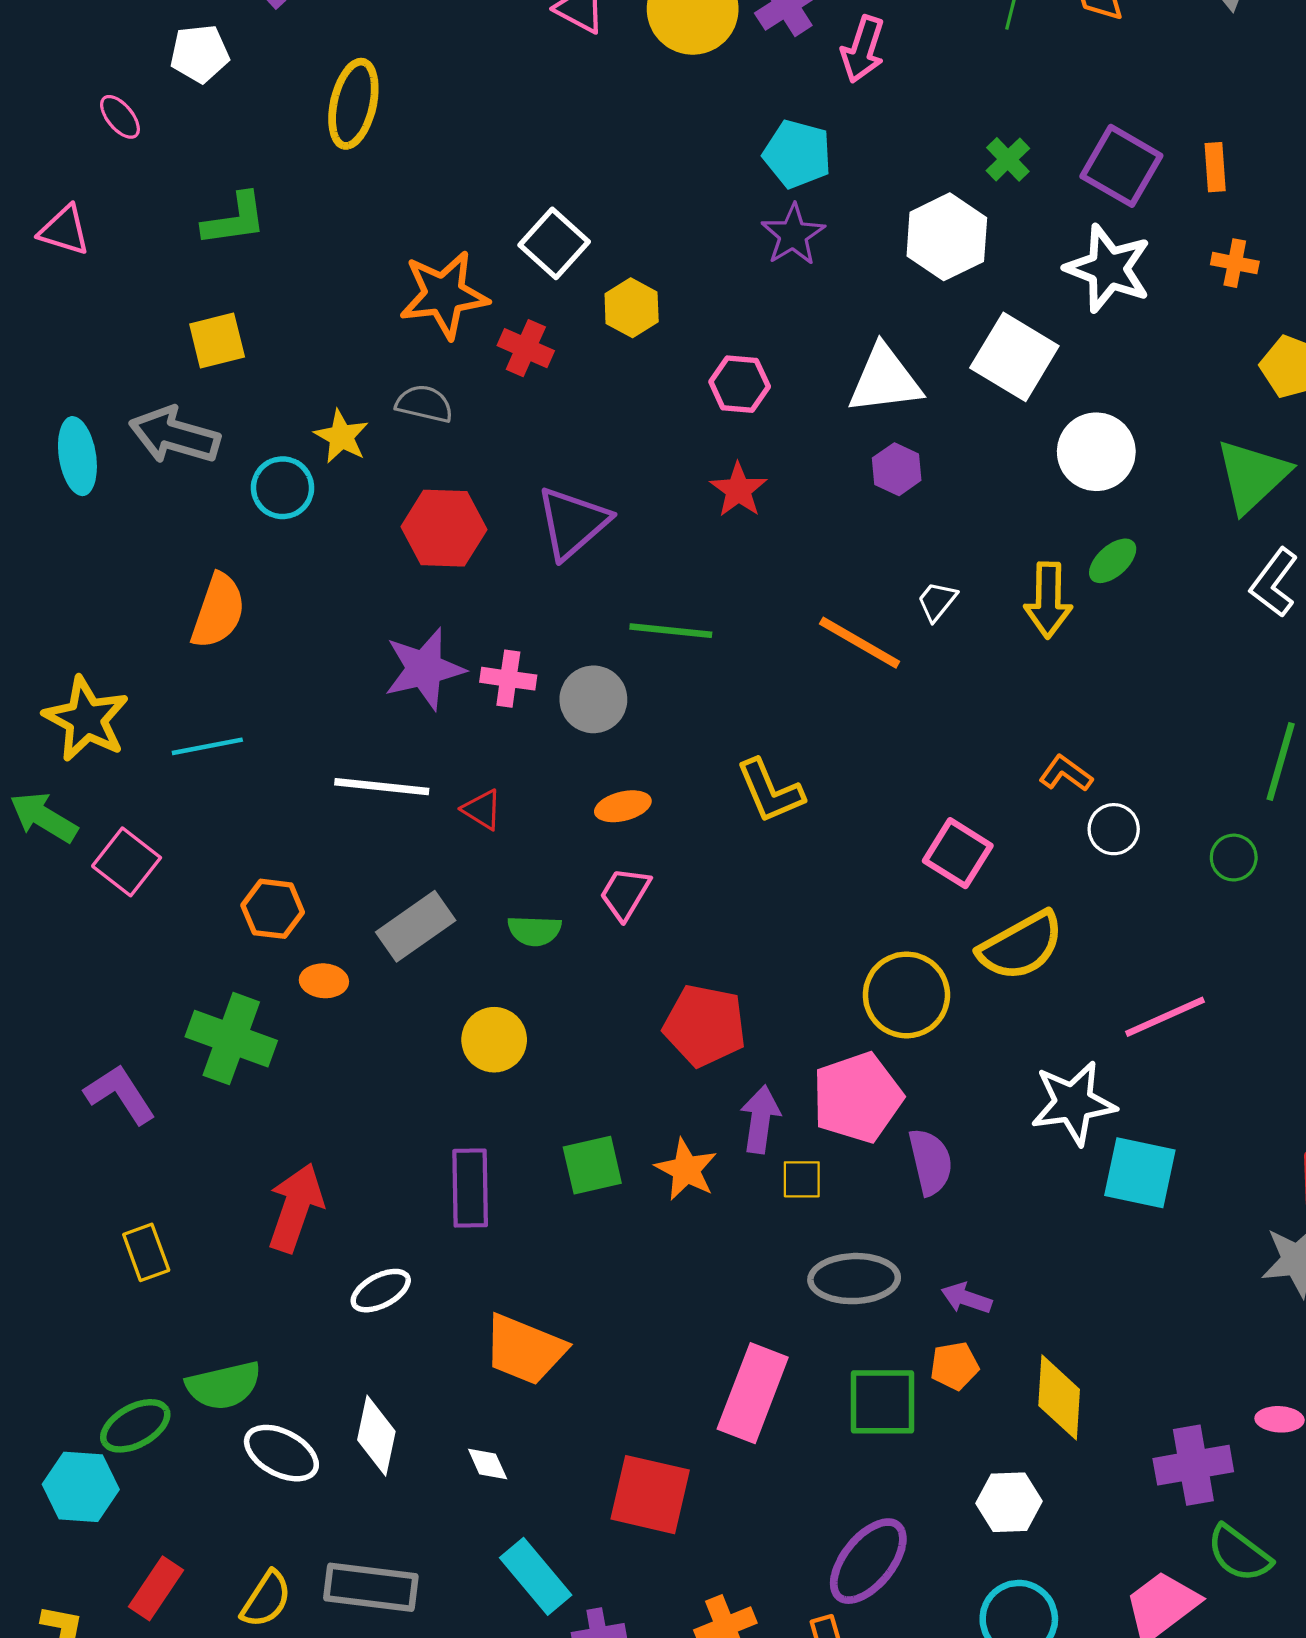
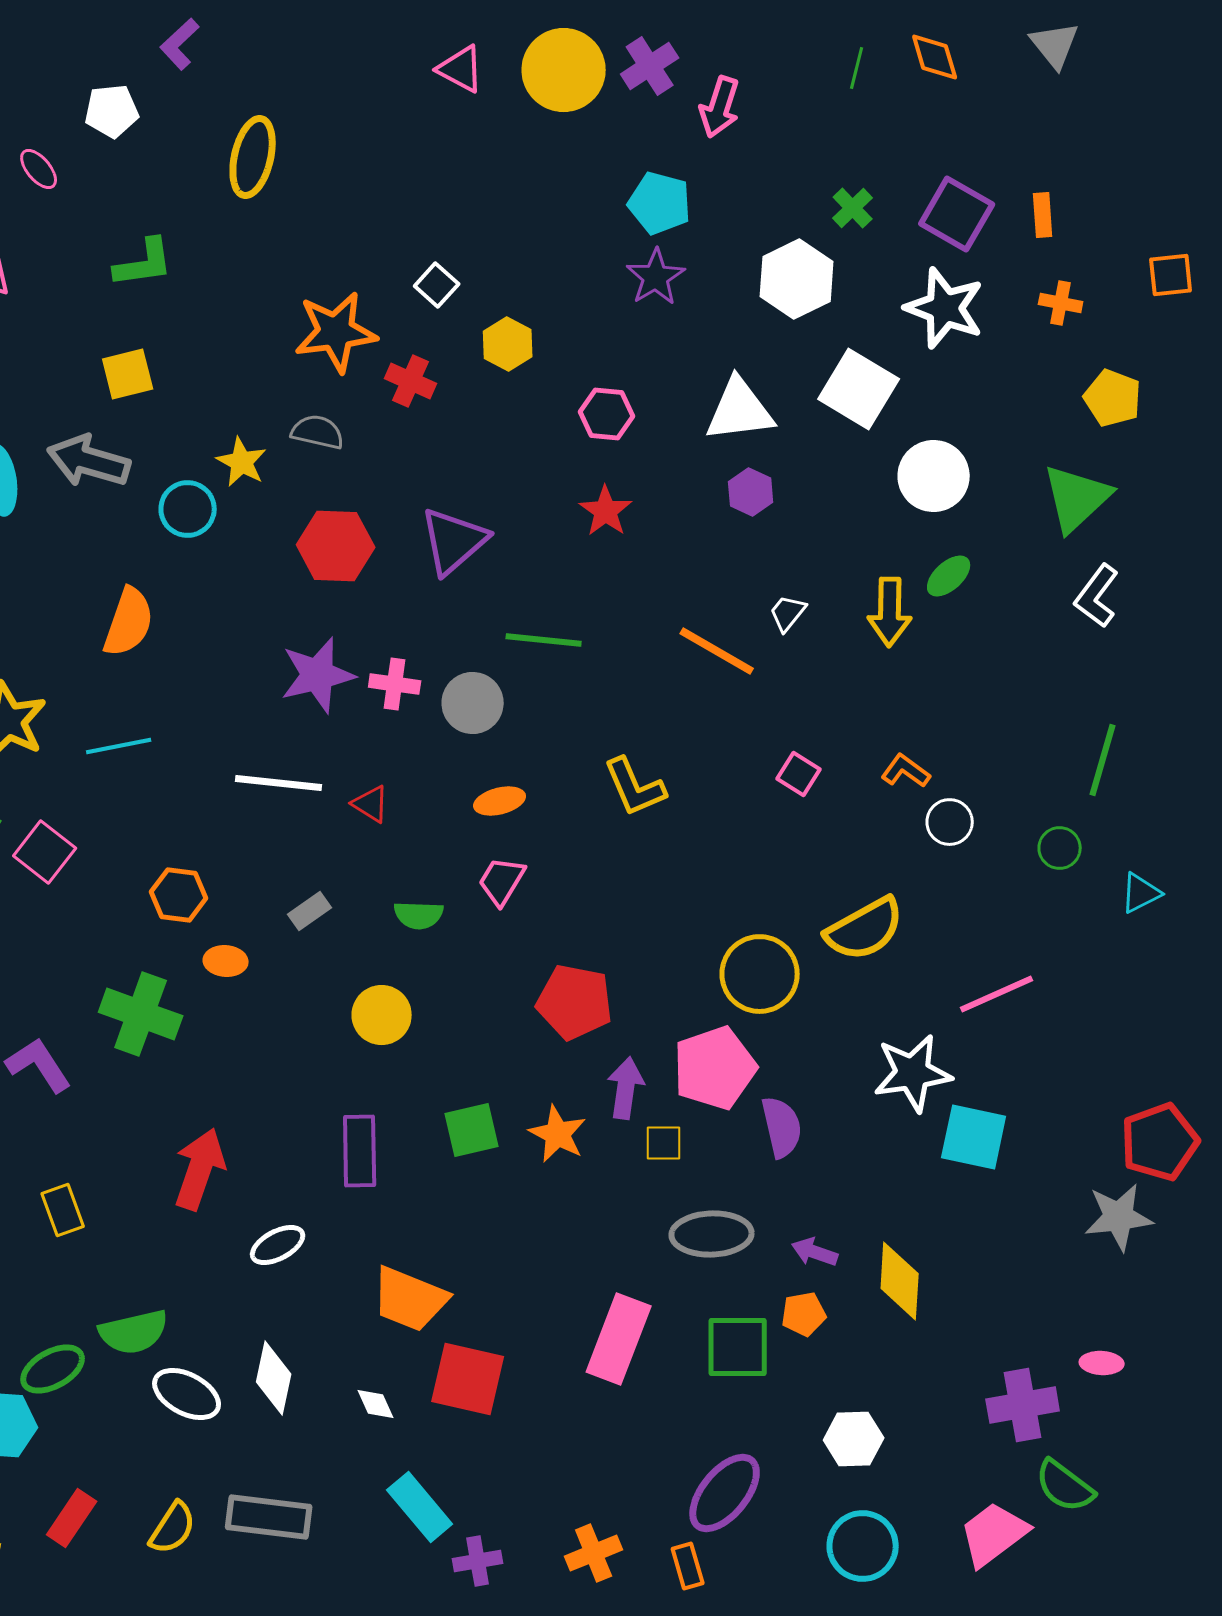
white square: (554, 243) -> (437, 285), size x0.7
pink square: (958, 853) -> (799, 774), moved, size x0.7
gray rectangle: (416, 926) -> (310, 911), size x0.6
yellow diamond: (1059, 1397) -> (900, 1281), moved
red square: (650, 1495) -> (468, 1379), moved

